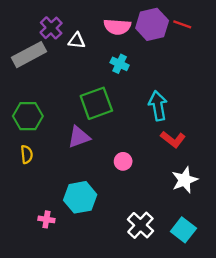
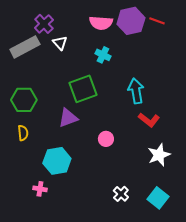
white triangle: (77, 41) -> (60, 43), moved, turned 42
cyan hexagon: (80, 197) -> (57, 161), moved
white cross: (140, 225) -> (121, 194), size x0.7

